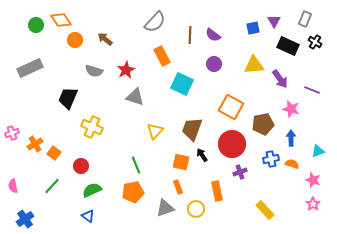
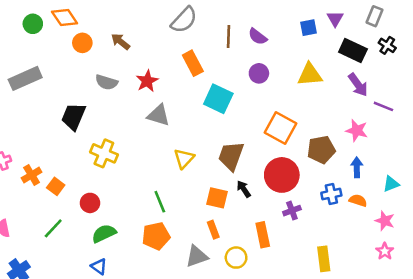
purple arrow: (280, 79) -> (358, 85), moved
yellow rectangle: (265, 210) -> (324, 259), turned 36

